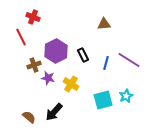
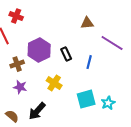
purple line: (129, 60) -> (112, 43), moved
purple star: (48, 78) -> (20, 87), moved
cyan star: (126, 96) -> (108, 103), moved

